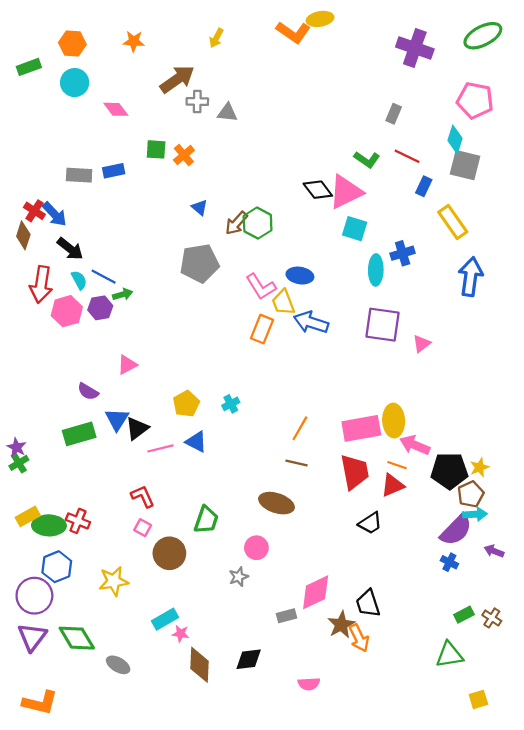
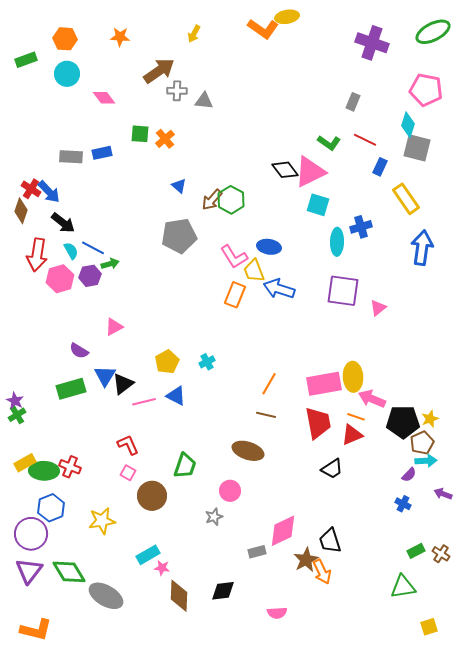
purple semicircle: (456, 530) -> (409, 475), size x0.5
gray ellipse: (118, 665) -> (106, 596), size x1.6

